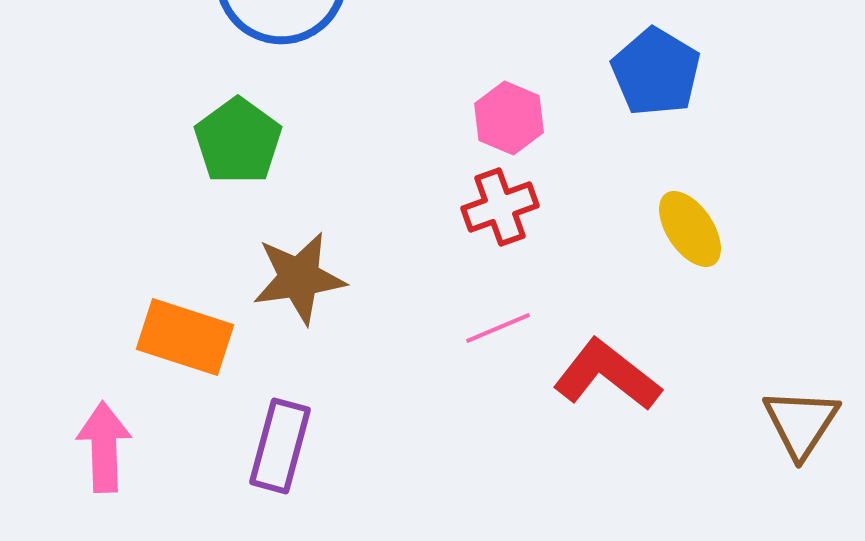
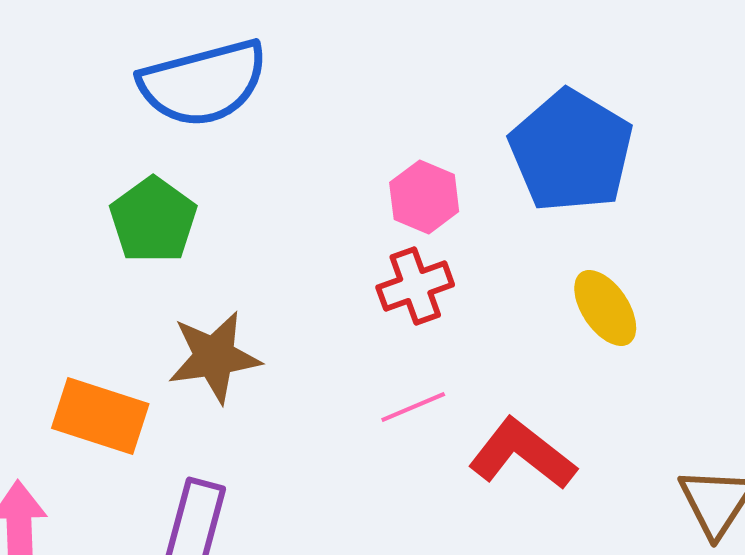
blue pentagon: (656, 72) -> (571, 151), size x1.4

